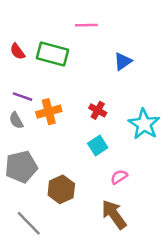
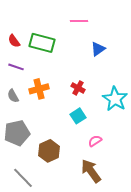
pink line: (86, 25) -> (79, 21), moved
purple line: (22, 97) -> (16, 67), moved

